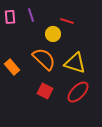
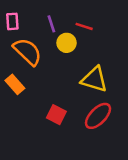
purple line: (31, 15) -> (51, 24), moved
orange semicircle: (44, 59) -> (27, 52), moved

